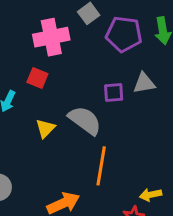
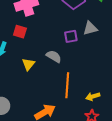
gray semicircle: (85, 120) -> (54, 56), size x0.7
yellow arrow: (151, 195) -> (93, 96), moved

